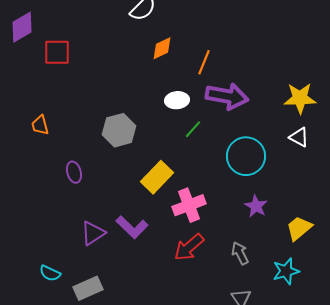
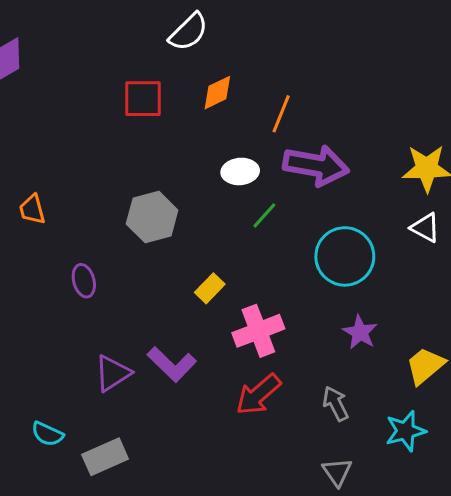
red square: (57, 52) -> (143, 99), moved
yellow rectangle: (157, 177) -> (210, 288), size x0.6

